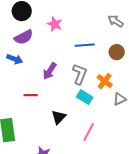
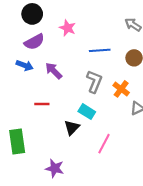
purple arrow: (50, 71) -> (54, 71), moved, turned 102
cyan rectangle: (85, 97) -> (87, 112), moved

